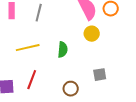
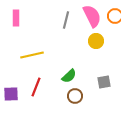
gray line: (39, 13) -> (66, 20), moved
green semicircle: (63, 50) -> (69, 76), moved, turned 42

